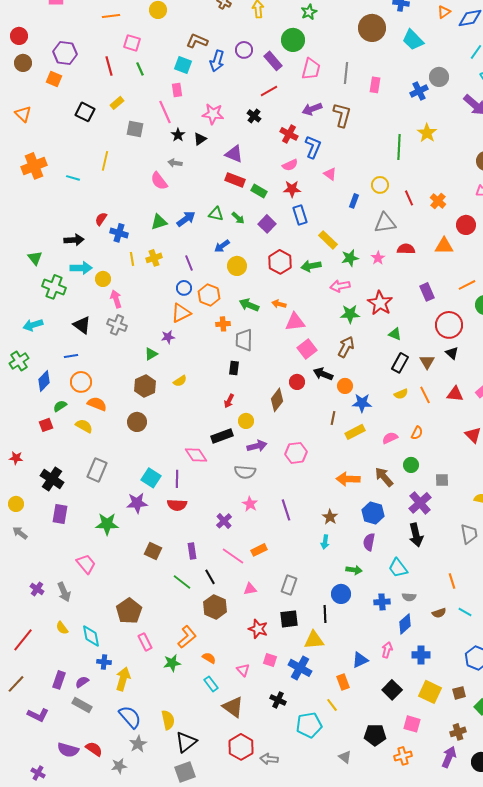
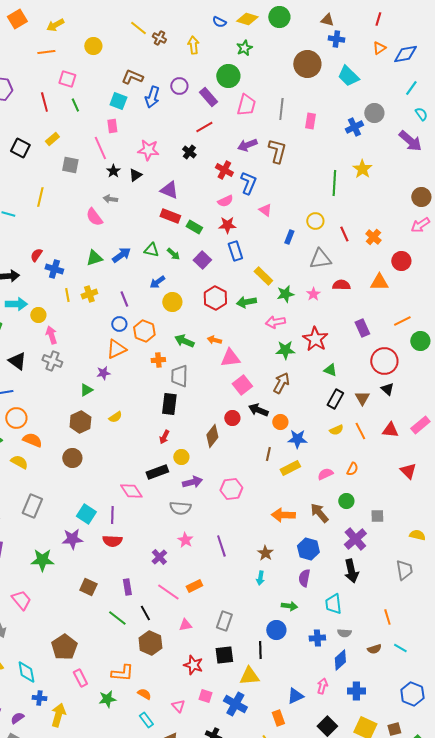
black rectangle: (234, 368) -> (169, 404), size x1.5
cyan trapezoid: (398, 568) -> (333, 604), turned 30
orange L-shape: (187, 637) -> (122, 673), turned 45

